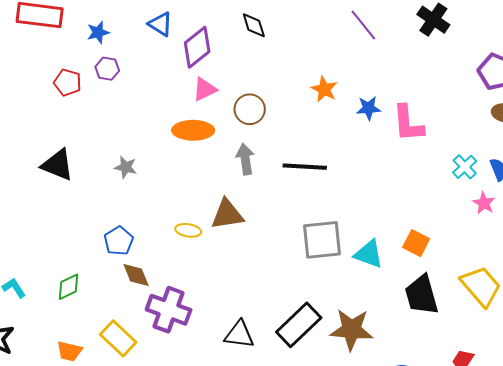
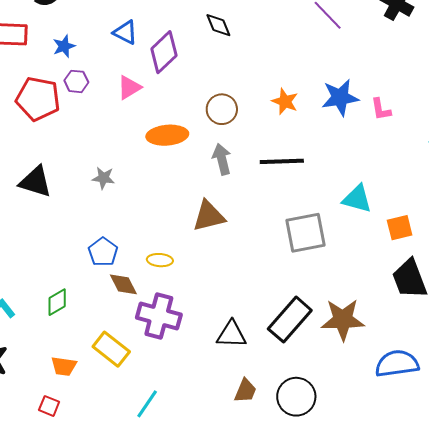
red pentagon: (67, 82) -> (38, 99), size x1.6
pink triangle: (205, 89) -> (129, 87), moved
orange star: (324, 89) -> (285, 101), moved
blue star: (368, 108) -> (340, 97), size x1.5
pink L-shape: (408, 123) -> (381, 109), size x0.6
yellow ellipse: (188, 230) -> (160, 260), moved
orange square: (416, 243) -> (400, 228), turned -36
cyan triangle: (369, 254) -> (357, 199), moved

